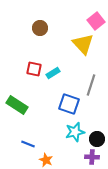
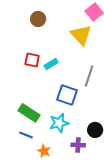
green rectangle: (17, 105) -> (29, 113), moved
cyan star: (75, 132) -> (59, 123), moved
purple cross: (92, 157) -> (78, 145), moved

